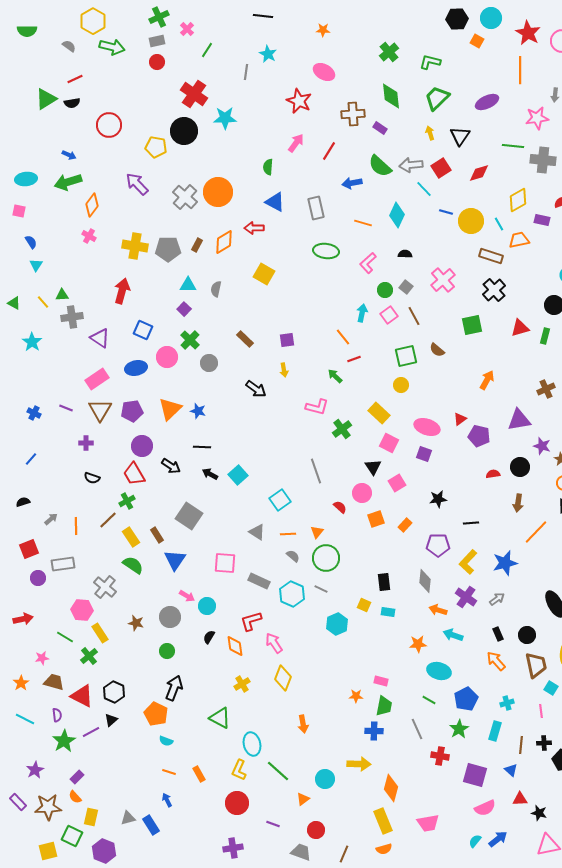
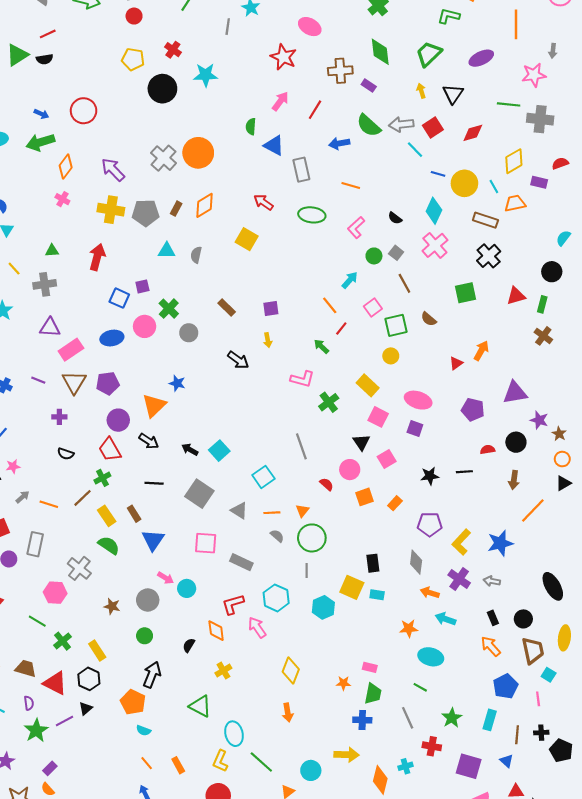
green L-shape: (430, 62) -> (449, 16), moved
red cross: (194, 94) -> (173, 50), size x0.6
red circle: (109, 125) -> (84, 111), moved
yellow pentagon: (156, 147) -> (133, 59), moved
purple arrow: (137, 184) -> (113, 170), moved
blue triangle: (275, 202) -> (274, 145), moved
cyan diamond: (397, 215) -> (434, 211), moved
red arrow: (254, 228) -> (263, 202), moved, turned 36
black semicircle: (405, 254) -> (395, 218), turned -144
green triangle: (62, 295) -> (52, 251), moved
purple square: (184, 309) -> (142, 286), moved, turned 32
cyan arrow: (362, 313) -> (350, 280), turned 30
pink square: (389, 315) -> (373, 307), moved
purple triangle: (100, 338) -> (50, 327), moved, turned -30
red line: (354, 359) -> (341, 329), turned -32
brown cross: (546, 389) -> (543, 336), moved, turned -30
orange triangle: (170, 409) -> (154, 405), moved
red triangle: (460, 419) -> (456, 363), moved
black line: (202, 447) -> (154, 483), moved
gray square: (189, 516) -> (199, 494), moved
black line: (471, 523) -> (464, 472), moved
orange line: (76, 526) -> (49, 504), turned -72
gray rectangle: (63, 564) -> (35, 544), turned -70
gray line: (321, 589) -> (307, 571), turned 64
cyan hexagon: (292, 594) -> (276, 598), moved
gray arrow: (497, 599) -> (492, 581), turned -133
yellow square: (364, 605) -> (352, 587), size x1.6
yellow rectangle: (100, 633) -> (97, 651), moved
black semicircle: (209, 637) -> (189, 645), moved
pink star: (42, 658) -> (13, 466), moved
yellow diamond: (283, 678) -> (291, 671), moved
blue pentagon: (466, 699) -> (505, 686), moved
cyan cross: (507, 703) -> (406, 766), moved
orange line: (169, 772) -> (147, 763), turned 32

